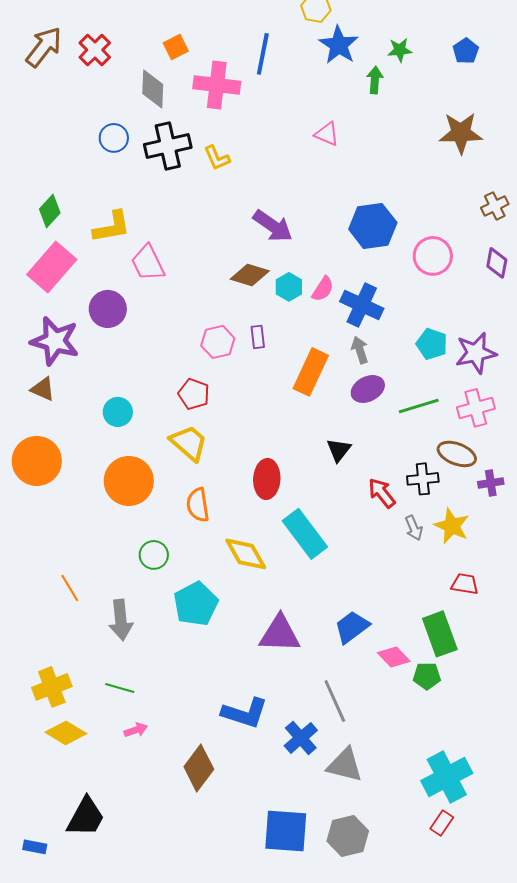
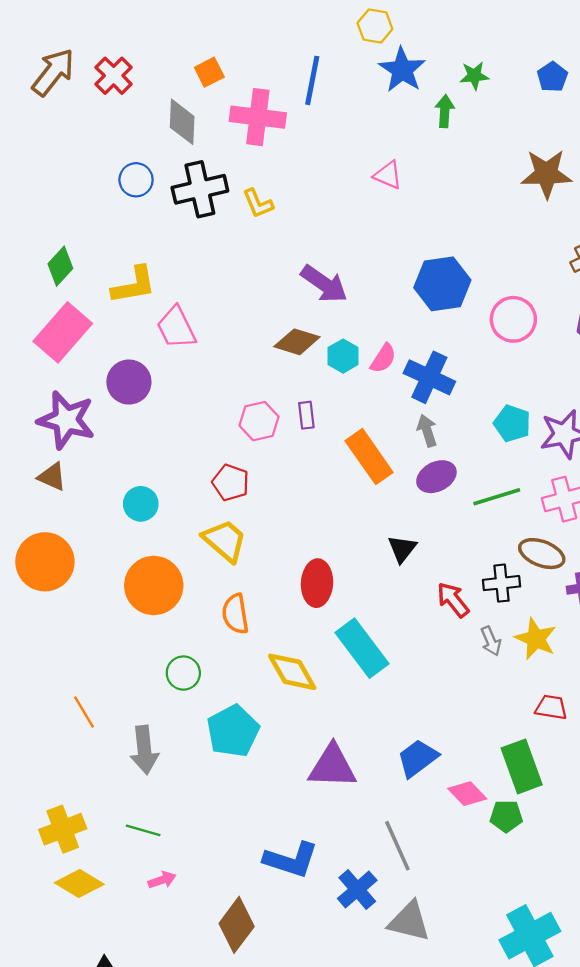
orange rectangle: (311, 372) -> (369, 457), turned -60

